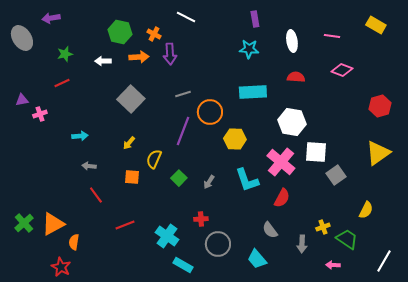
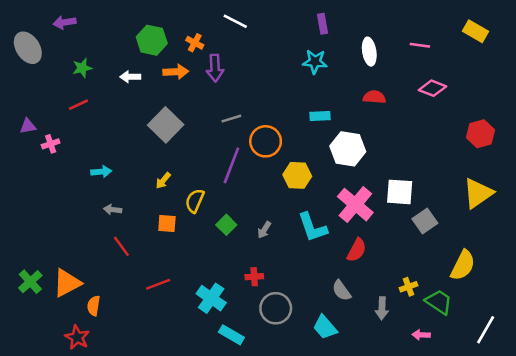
cyan rectangle: (253, 92) -> (320, 116), size x0.6
white hexagon: (292, 122) -> (348, 149), moved
yellow semicircle: (366, 210) -> (463, 265), size x1.4

